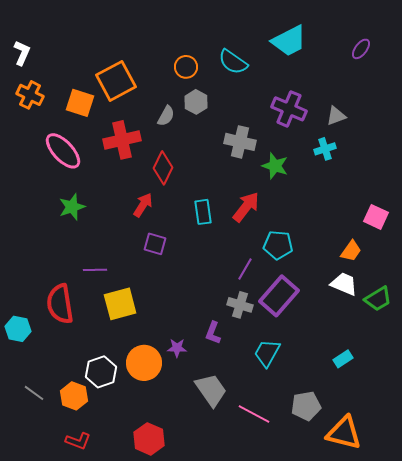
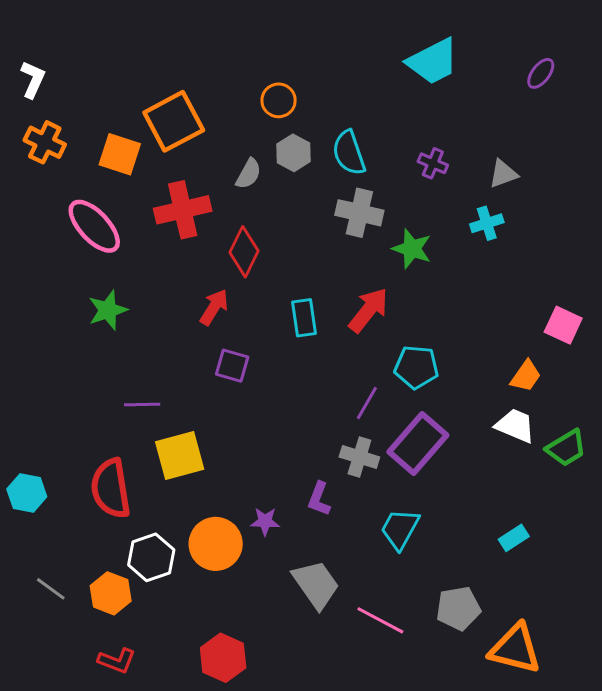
cyan semicircle: (233, 62) -> (349, 153), moved, turned 36
purple cross: (289, 109) -> (433, 163), size x0.6
red semicircle: (60, 304) -> (111, 488), moved

